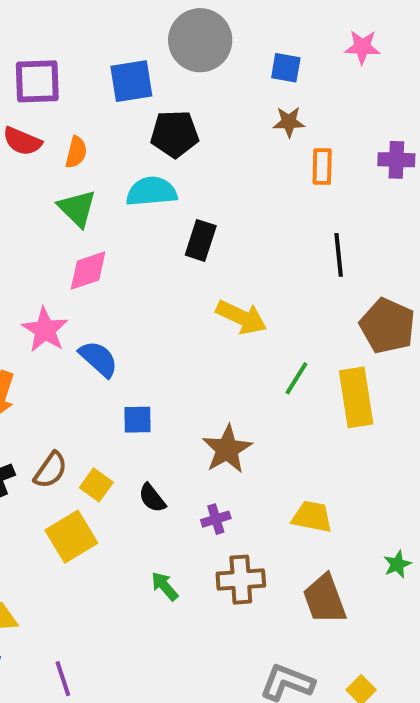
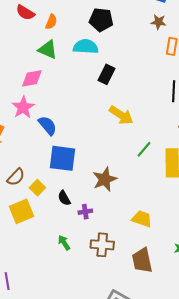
green triangle: (77, 208) -> (48, 50), turned -30
pink diamond: (88, 271) -> (32, 78), moved
blue square: (138, 420) -> (62, 158), size x1.8
purple cross: (216, 519) -> (85, 212), moved

